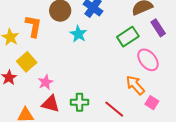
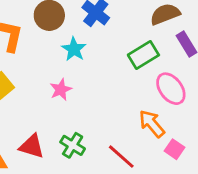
pink star: (46, 82) -> (61, 90), moved
green cross: (80, 102) -> (73, 145), turned 30

